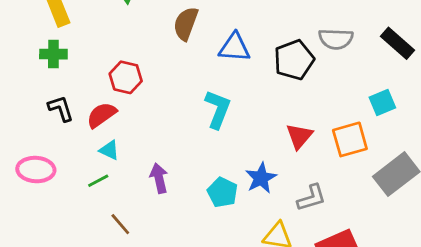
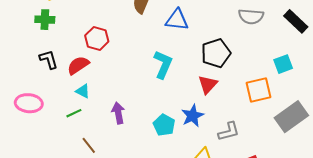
black pentagon: (294, 60) -> (216, 53), moved
red triangle: (299, 136) -> (208, 84), moved

